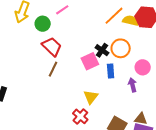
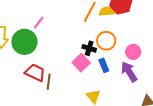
green circle: (43, 24) -> (24, 42), size x1.6
red trapezoid: (52, 47) -> (35, 73), moved
purple arrow: (132, 85) -> (129, 72), size x1.5

